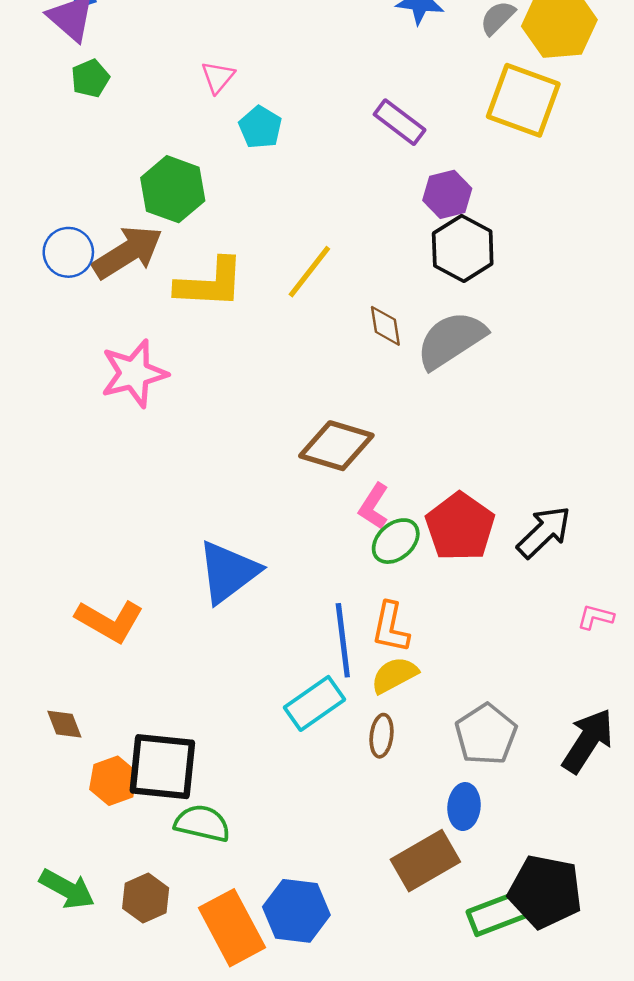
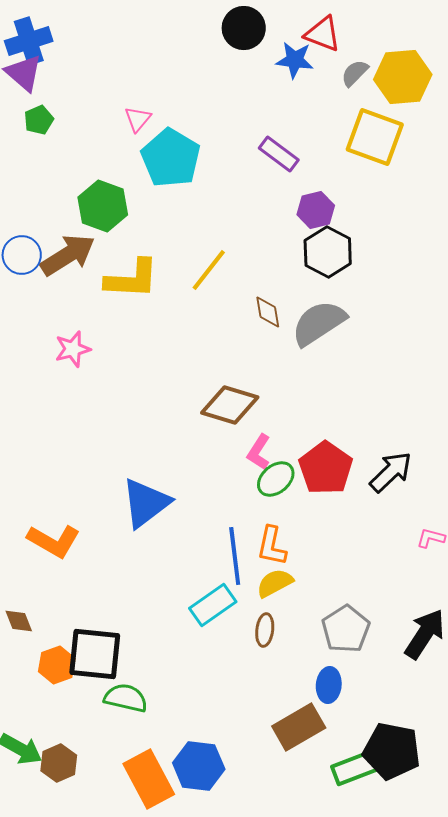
cyan pentagon: (260, 127) -> (171, 158), size x1.8
pink star: (134, 373) -> (73, 349), size x0.7
brown hexagon: (146, 898) -> (59, 763), moved

